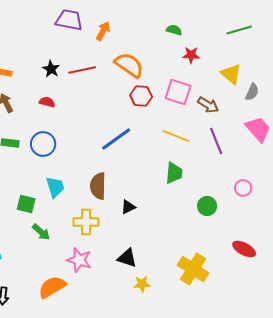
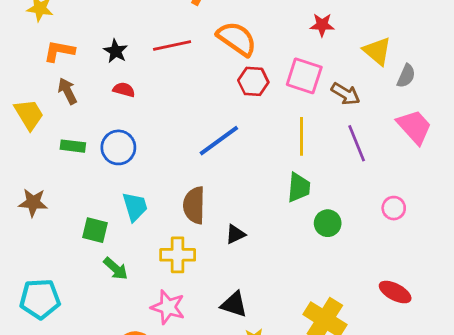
black star: (51, 69) -> (116, 51), moved
yellow line: (176, 136) -> (301, 136), turned 68
green circle: (207, 206) -> (328, 223), moved

